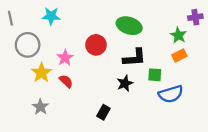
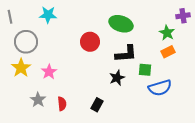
pink star: (65, 58) -> (49, 72), moved
yellow star: (41, 73) -> (21, 68), moved
red semicircle: (66, 81) -> (62, 104), moved, turned 40

